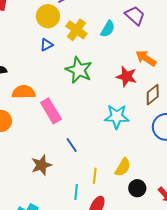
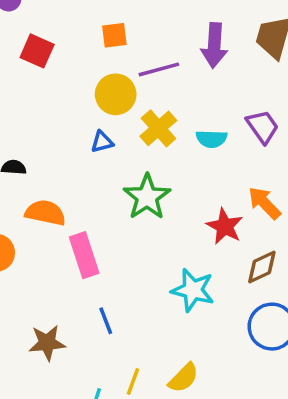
cyan semicircle: (108, 29) -> (211, 139), turned 48

